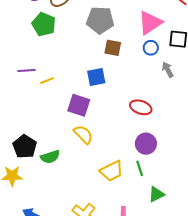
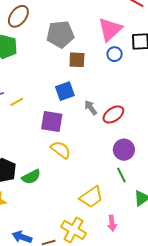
gray arrow: (168, 70) -> (91, 108), moved
red ellipse: (141, 107) -> (113, 114), turned -45
yellow trapezoid: (111, 171) -> (91, 197), moved

